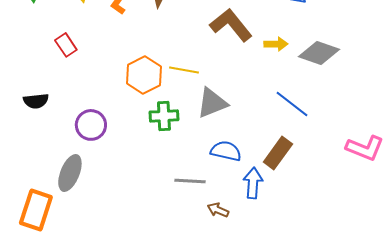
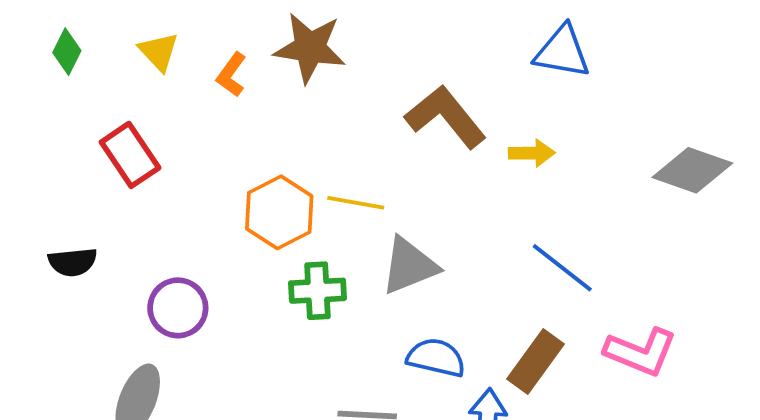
red rectangle: (66, 45) -> (130, 155), size x1.4
gray diamond: (319, 53) -> (692, 170), moved
pink L-shape: (365, 148) -> (641, 352), moved

